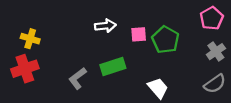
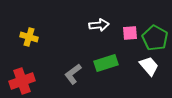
red cross: (25, 69) -> (22, 81), moved
white trapezoid: (158, 88) -> (149, 66), moved

